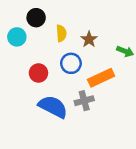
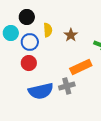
blue circle: (71, 63) -> (30, 42), moved
blue semicircle: (53, 107) -> (41, 91), turned 140

